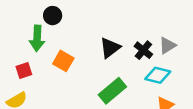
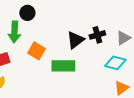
black cross: (143, 50) -> (97, 35), moved, turned 35
green rectangle: (112, 91) -> (63, 66), moved, turned 40

